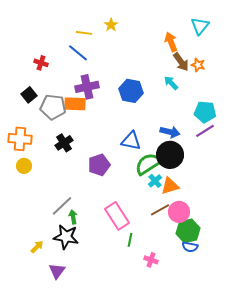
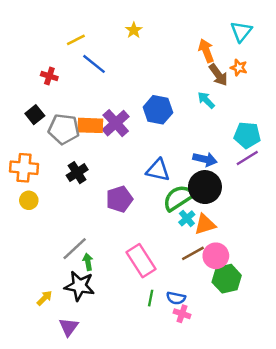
yellow line: (84, 33) -> (76, 40), moved, turned -35
orange star: (198, 65) -> (239, 68), moved
purple cross: (87, 87) -> (116, 123), moved, turned -30
green line: (130, 240) -> (151, 298), moved
blue semicircle: (190, 247) -> (176, 298), moved

